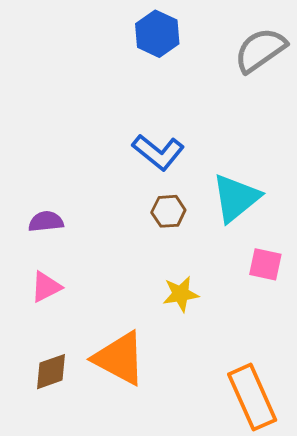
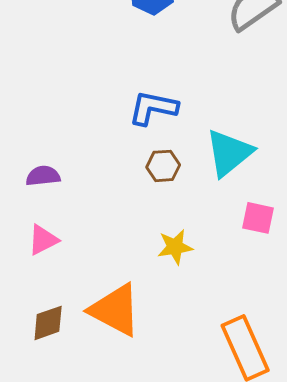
blue L-shape: (158, 152) -> (153, 108), turned 153

